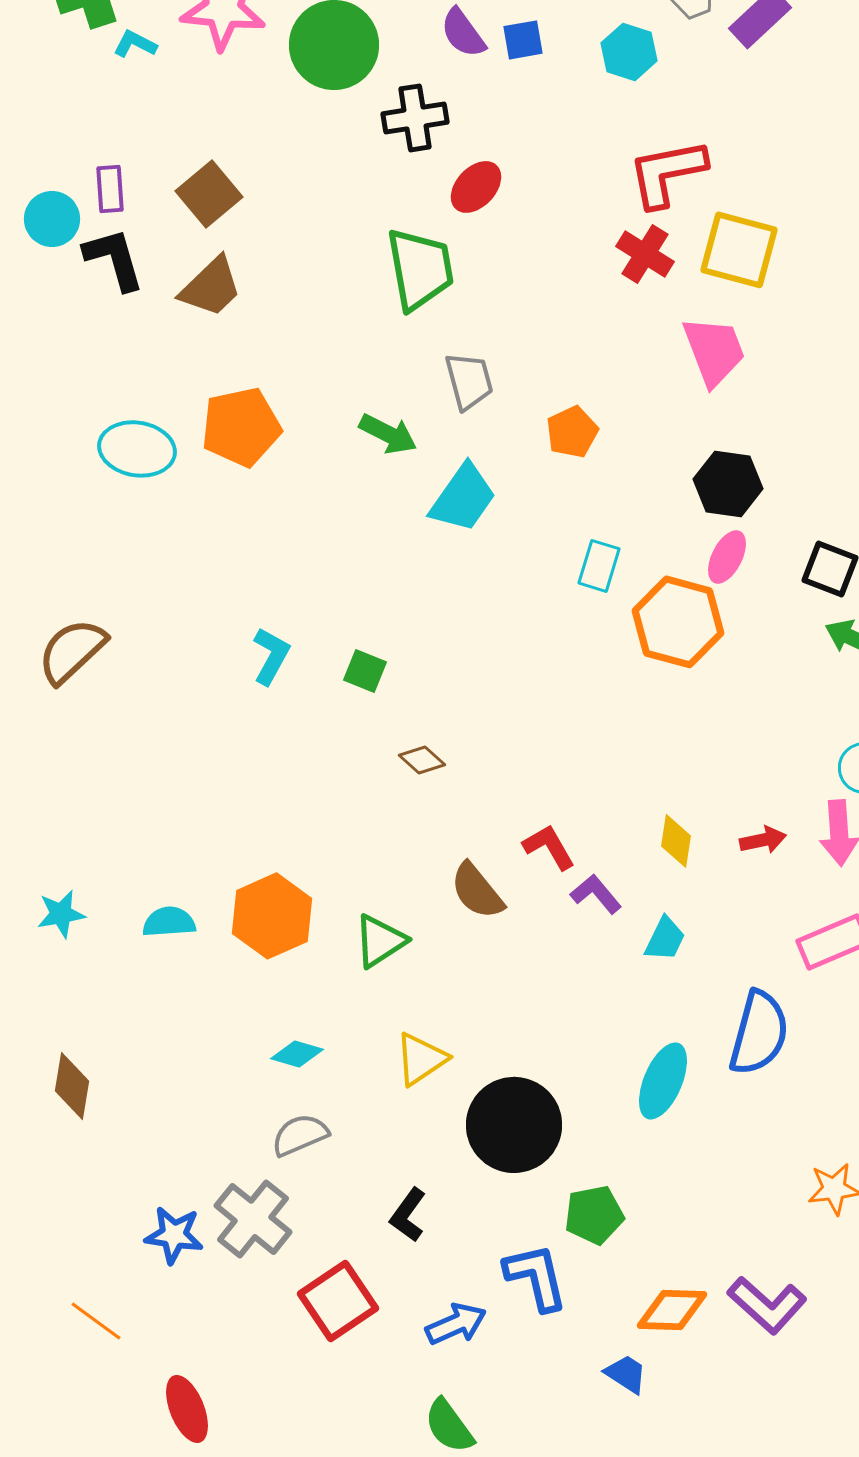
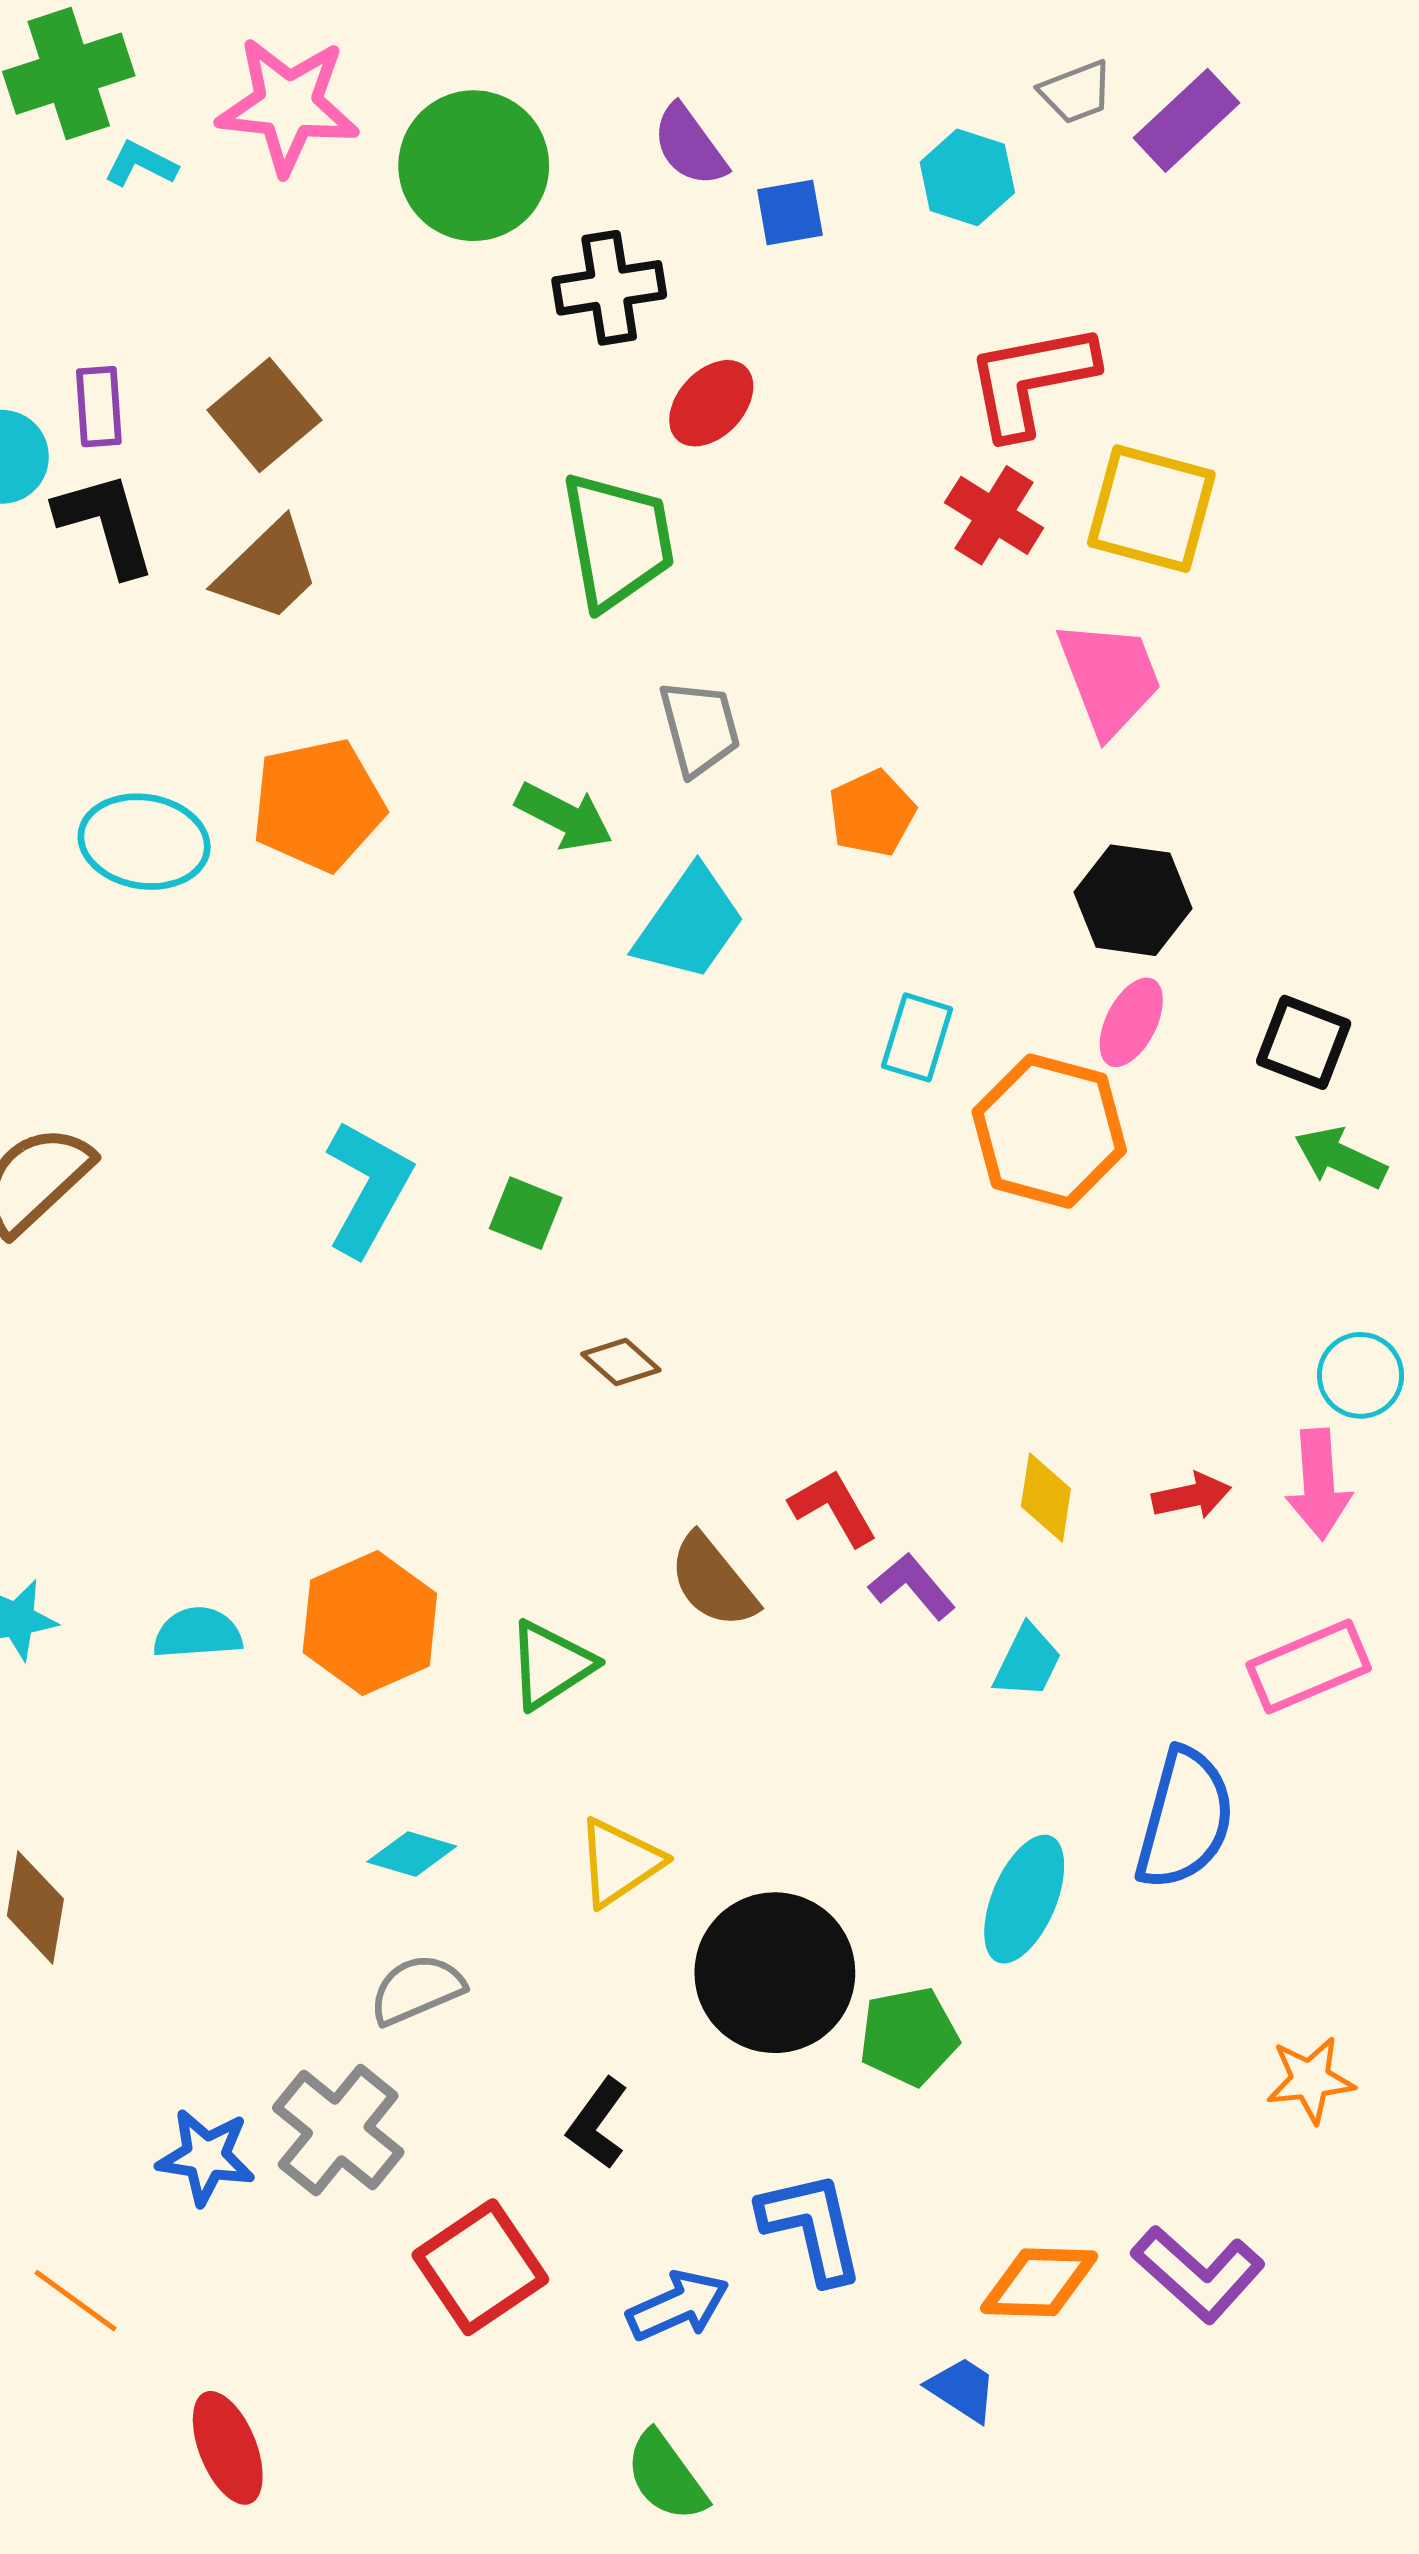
blue square: (523, 40) -> (790, 212), moved
cyan L-shape: (271, 656) -> (368, 1188), size x1.4
green pentagon: (594, 1215) -> (909, 2036), moved

